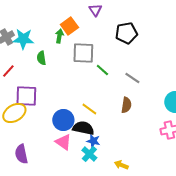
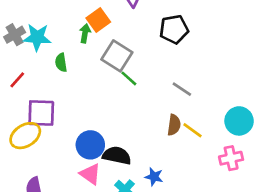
gray square: (83, 53) -> (117, 56), turned 30
green line: (102, 70) -> (129, 78), moved
yellow line: (89, 109) -> (193, 130), moved
blue star: (93, 141) -> (154, 177), moved

